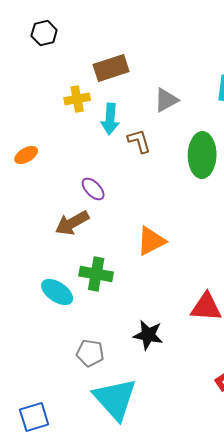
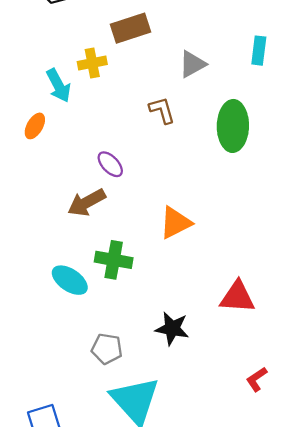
cyan arrow: (110, 119) -> (59, 85), moved, turned -32
orange ellipse: (26, 155) -> (35, 126), turned -30

